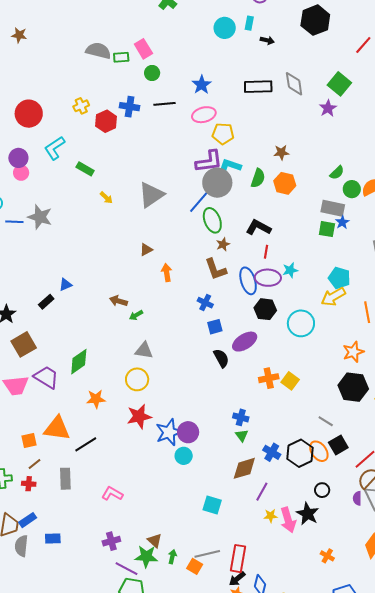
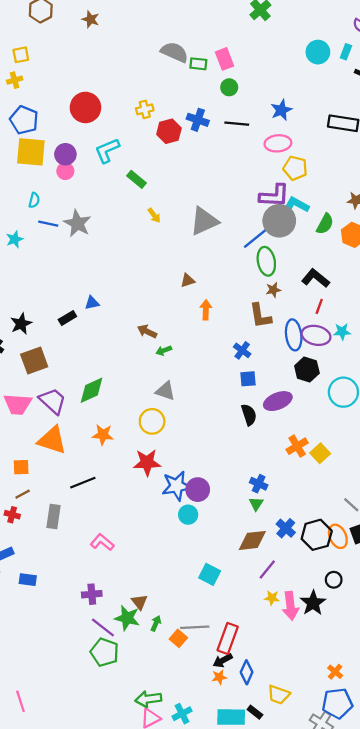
orange cross: (269, 378) -> (297, 446), turned -30
orange triangle: (57, 428) -> (52, 440), moved
orange cross: (327, 556) -> (335, 672), moved

